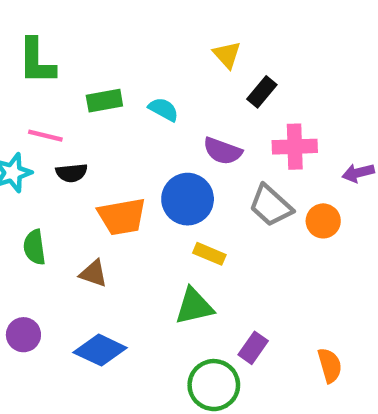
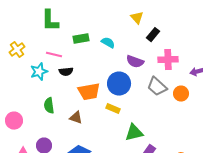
yellow rectangle: (209, 254) -> (113, 109), moved
green triangle: (194, 306) -> (134, 133), moved

